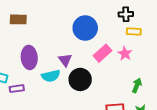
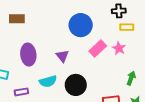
cyan semicircle: (51, 76) -> (48, 81), moved
black circle: (80, 79) -> (76, 85), moved
purple rectangle: (17, 89) -> (21, 92), moved

